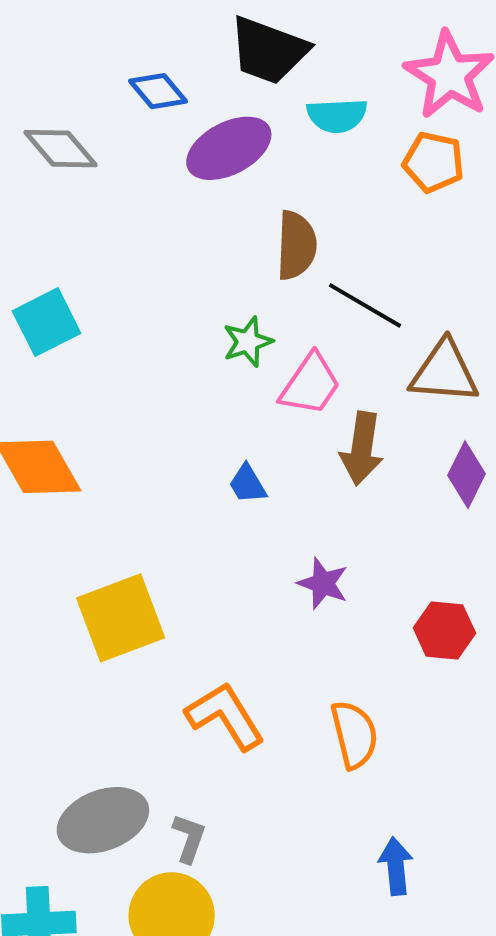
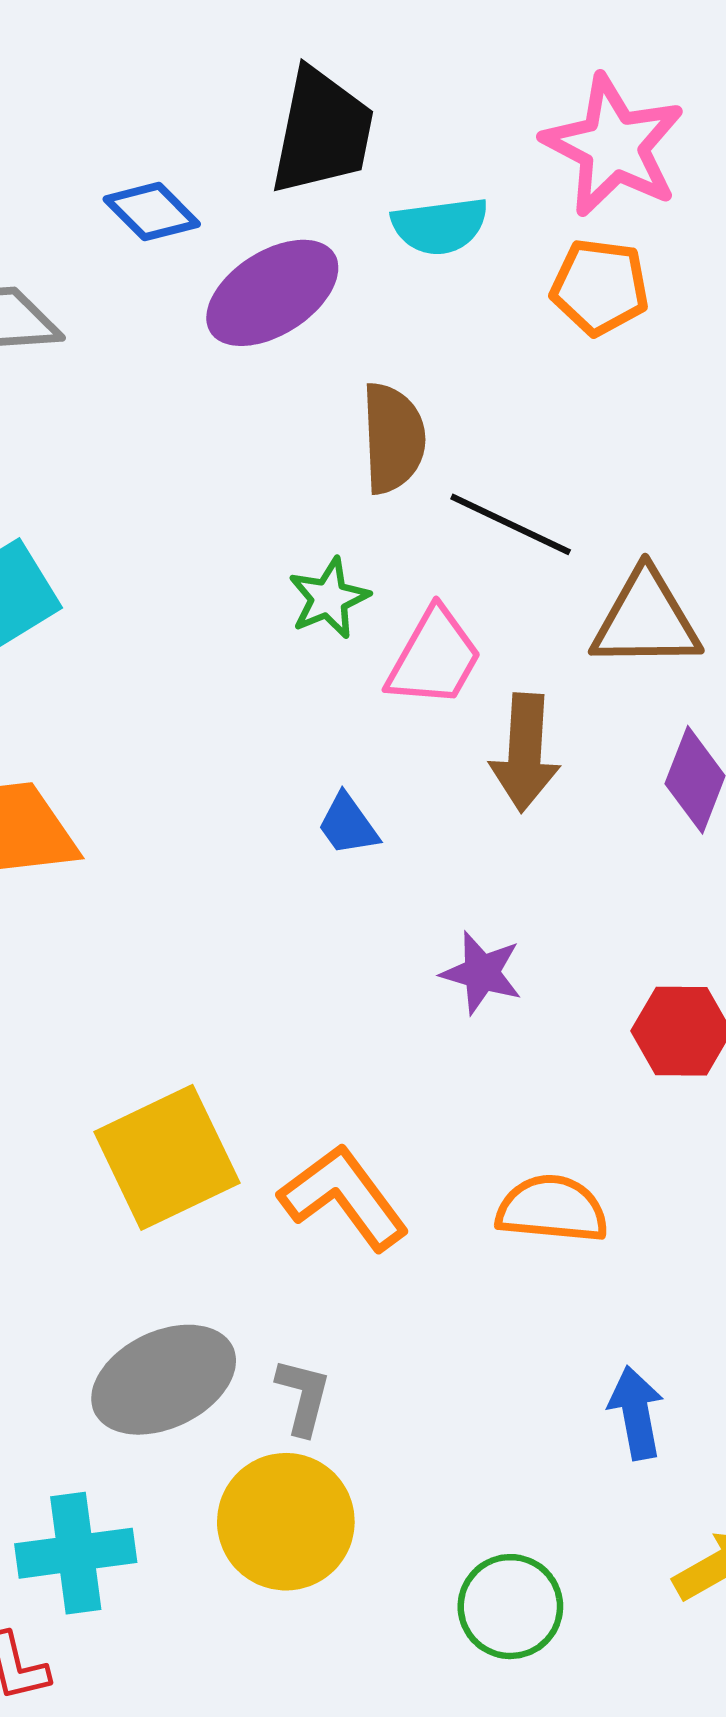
black trapezoid: (269, 50) -> (322, 132), turned -94
yellow square: (121, 618) -> (167, 1157), moved
orange semicircle: (354, 735) -> (552, 1209), turned -66

